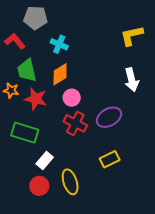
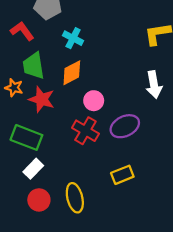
pink circle: (72, 98) -> (94, 101), moved
white rectangle: (45, 160) -> (33, 169), moved

